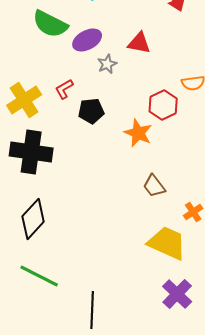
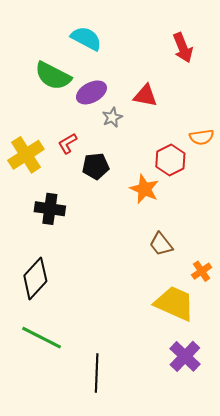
black cross: (31, 152) -> (50, 209), moved, size x0.7

